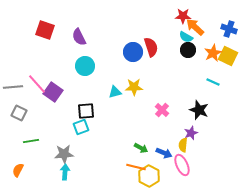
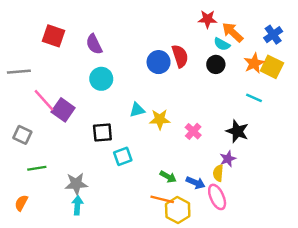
red star: (183, 16) -> (207, 19), moved
blue cross: (229, 29) -> (273, 35), turned 35
black circle: (188, 50) -> (216, 64), moved
gray line: (13, 87) -> (19, 72), moved
yellow star: (134, 87) -> (160, 119), moved
cyan square: (81, 127) -> (123, 156), moved

